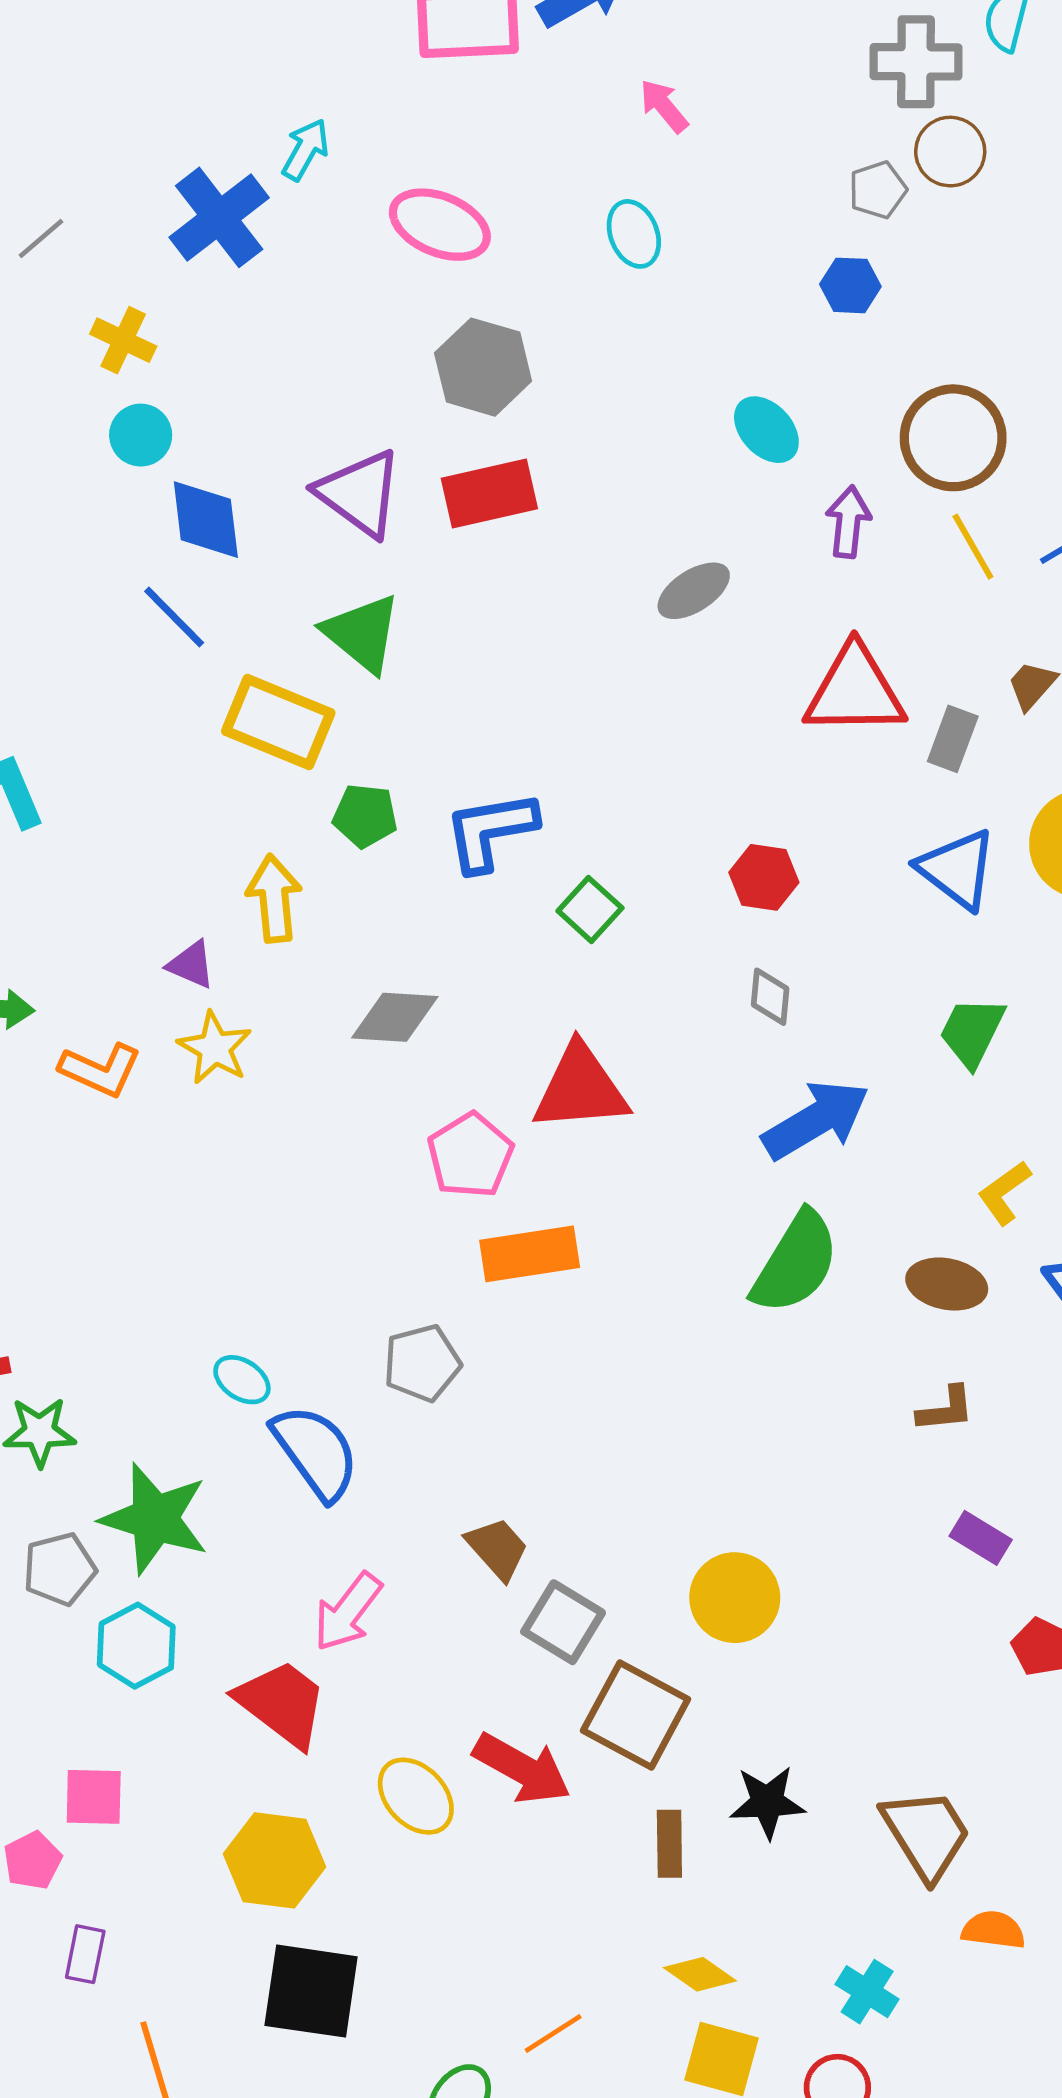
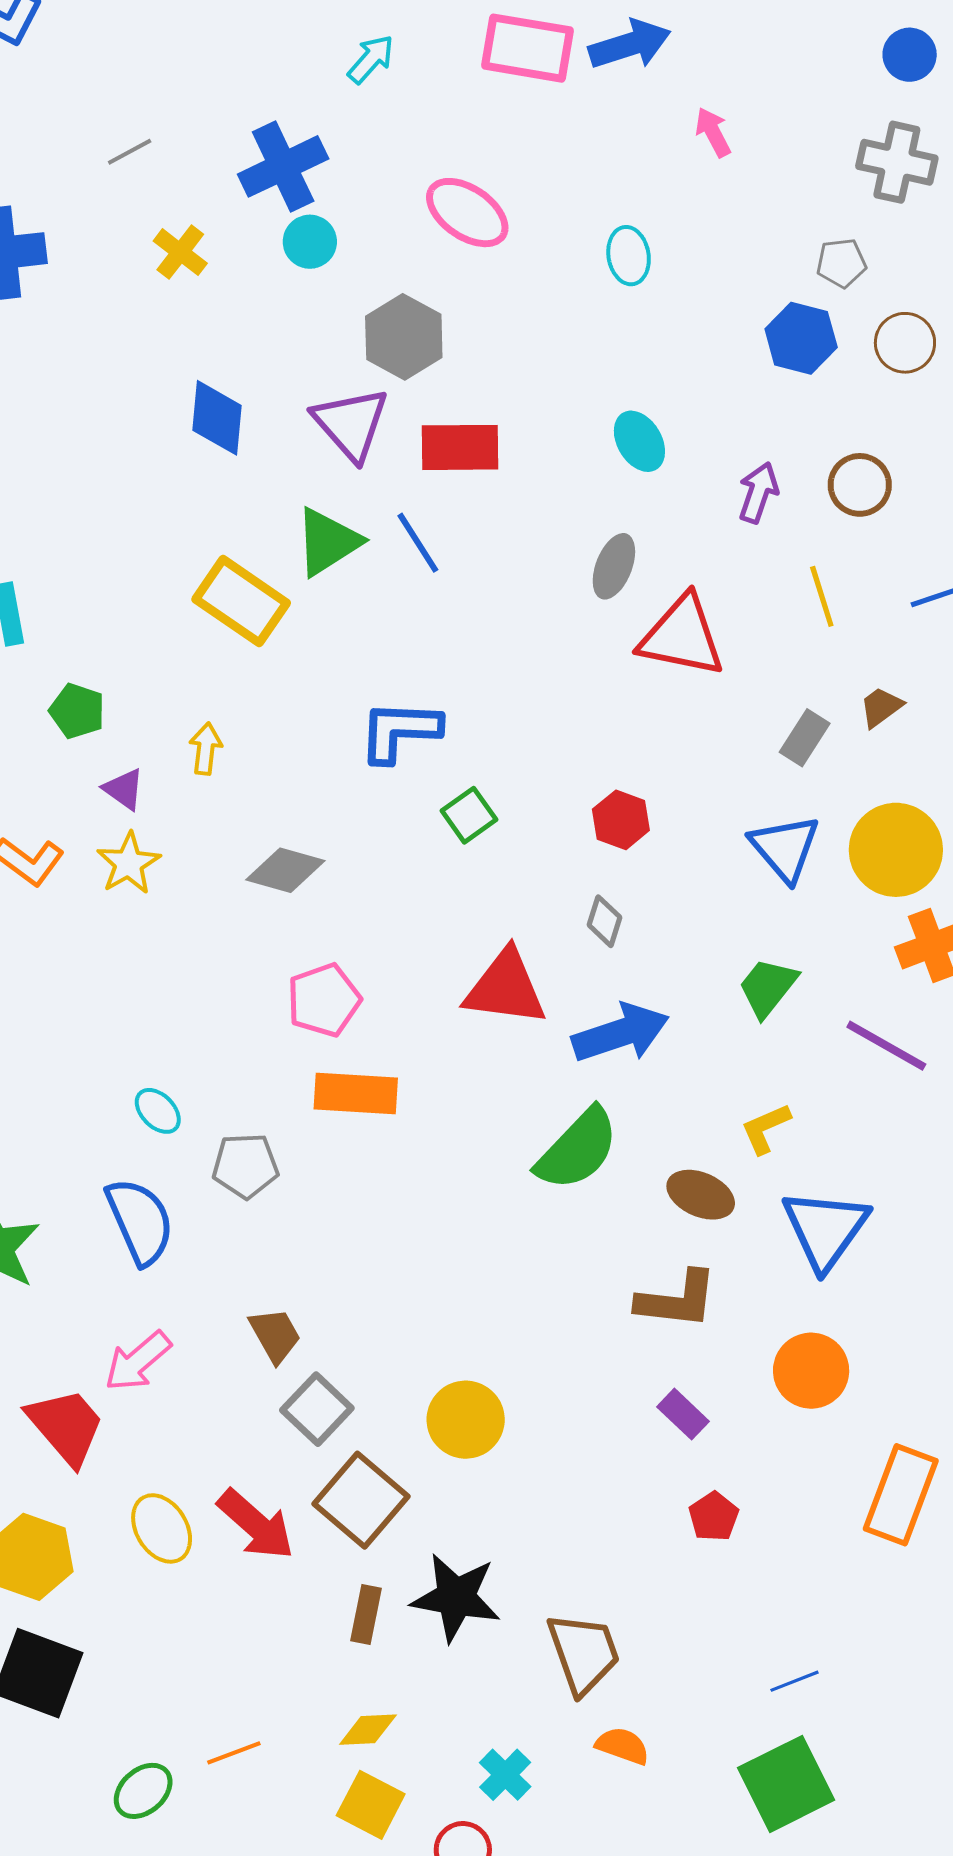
pink arrow: (664, 106) -> (713, 132), moved
cyan arrow: (305, 150) -> (371, 59), moved
brown circle: (950, 152) -> (905, 343), moved
blue hexagon: (850, 285) -> (801, 338), size x1.4
gray hexagon: (483, 367) -> (404, 337), moved
cyan ellipse: (766, 430) -> (639, 441), moved
cyan circle: (141, 435) -> (310, 242), moved
brown circle: (953, 438) -> (860, 485), size x0.7
purple arrow: (848, 522) -> (758, 493), moved
yellow line: (973, 547) -> (822, 596), moved
gray ellipse: (694, 591) -> (614, 566), turned -48
blue line: (174, 617) -> (418, 543), moved
green triangle: (362, 633) -> (328, 542), turned 36
red triangle: (855, 691) -> (682, 636), moved
green pentagon: (365, 816) -> (77, 711), moved
yellow arrow: (274, 899) -> (206, 749), size x0.7
red triangle: (580, 1088) -> (505, 988), moved
cyan ellipse: (242, 1380) -> (158, 1111), moved
brown L-shape: (946, 1409) -> (677, 1300), size x1.6
black star: (767, 1802) -> (456, 1597), size x1.4
yellow diamond: (700, 1974) -> (368, 1730), turned -50

